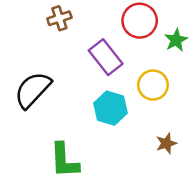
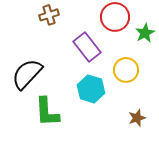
green L-shape: (64, 160) -> (47, 112), moved

